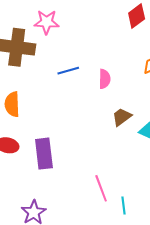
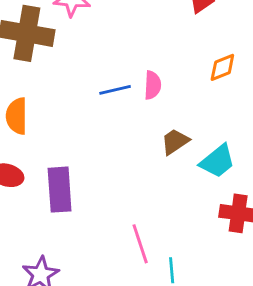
blue line: (68, 71) -> (115, 90), moved

